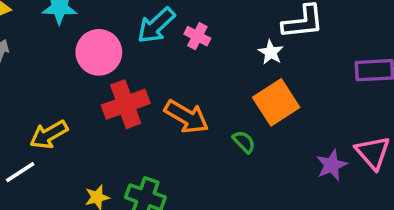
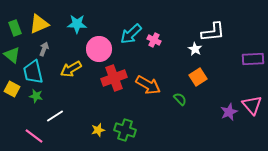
orange square: (276, 102) -> (198, 77), size x0.7
yellow arrow: (49, 135) -> (71, 69), moved

